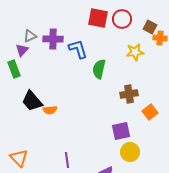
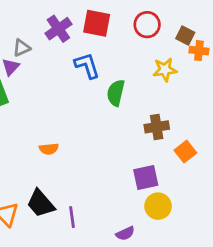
red square: (98, 18) -> (97, 23), moved
purple cross: (53, 39) -> (58, 29), moved, turned -36
black trapezoid: (32, 101) -> (41, 203), moved

